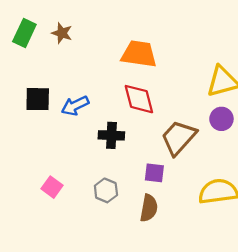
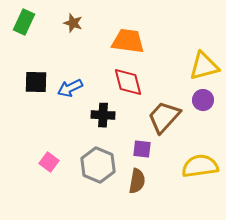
brown star: (62, 33) -> (73, 23), moved
gray hexagon: (106, 190) -> (98, 165), size x1.6

